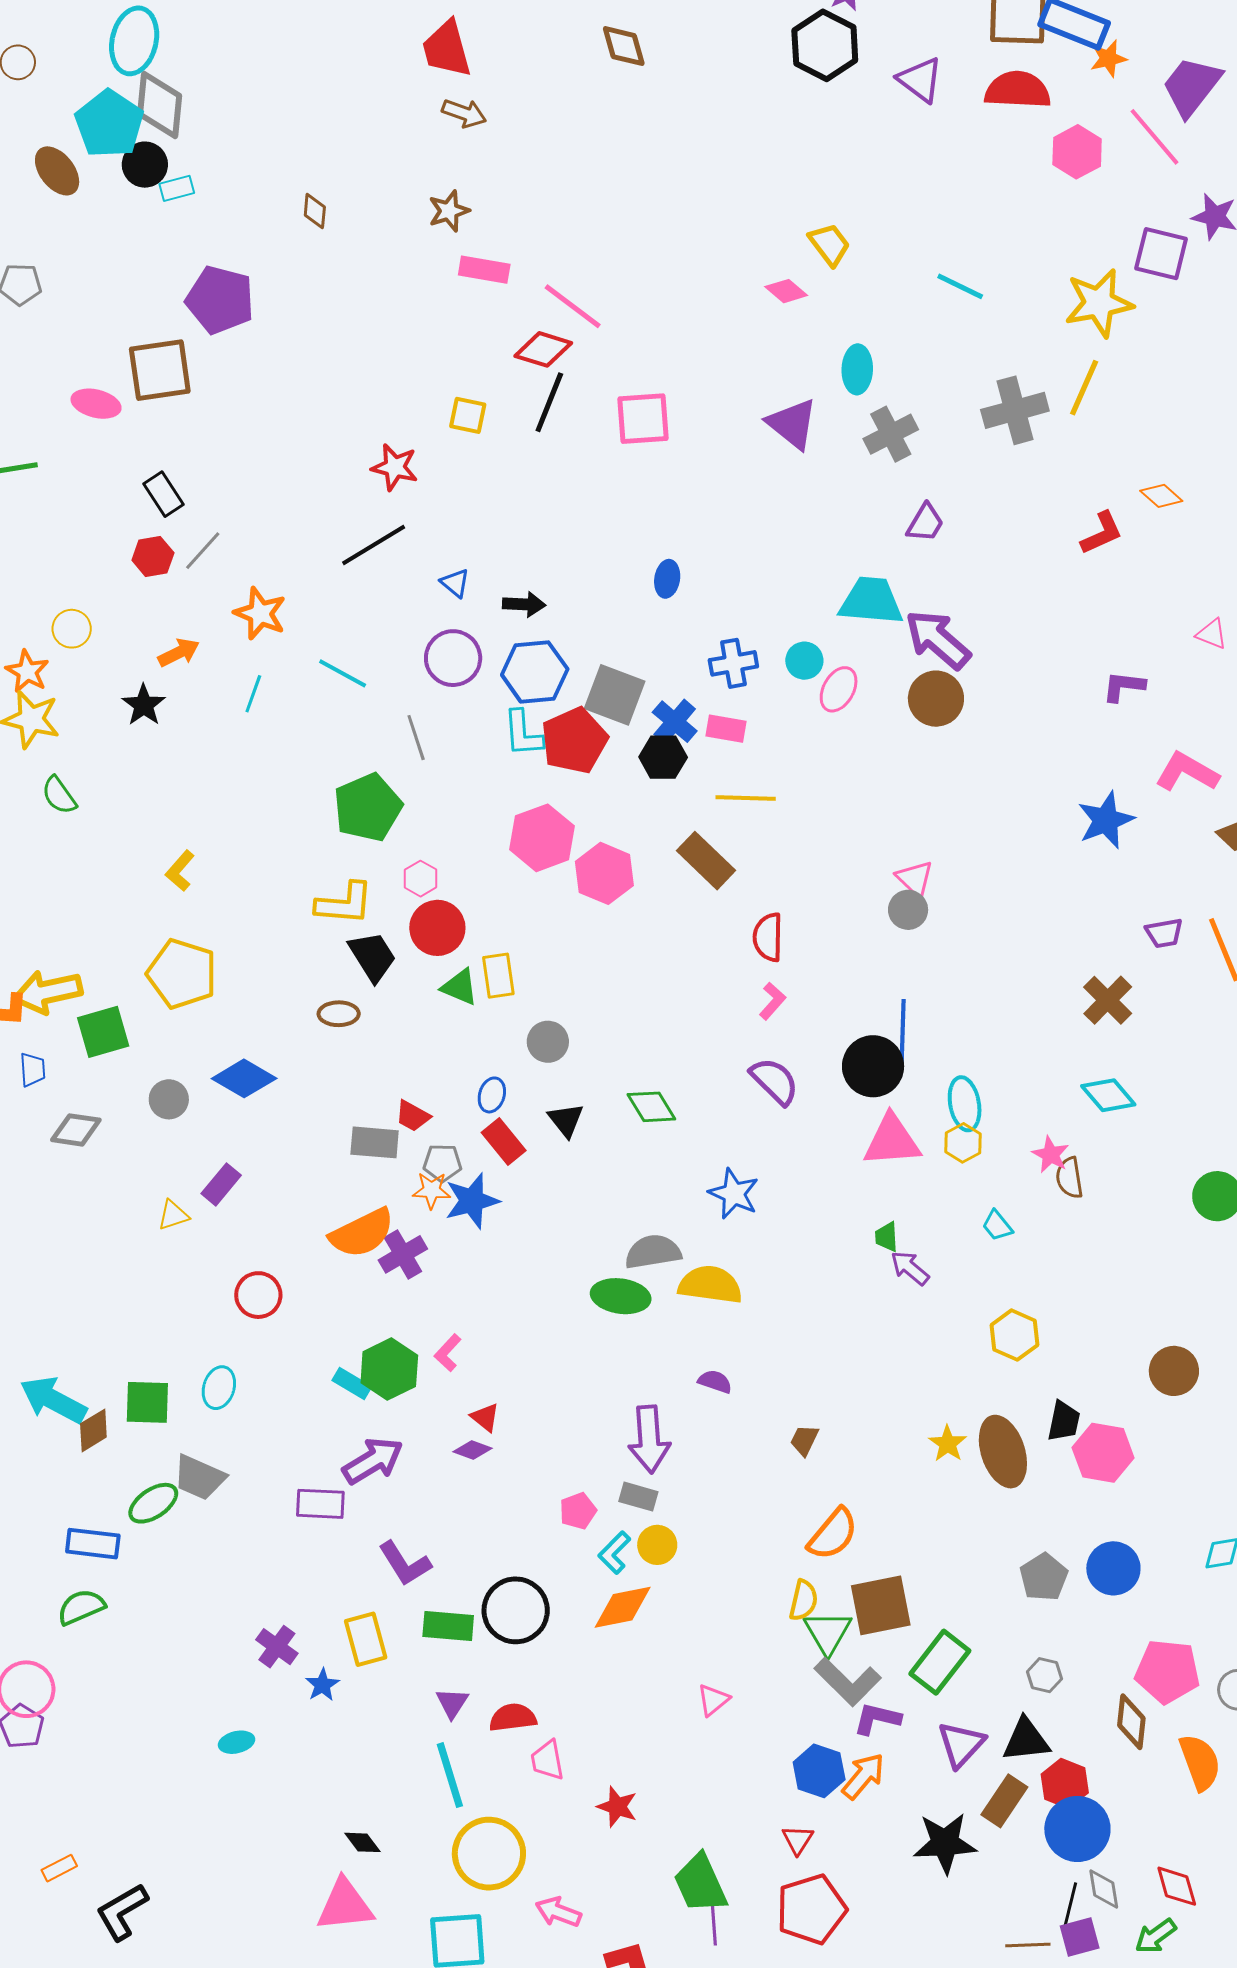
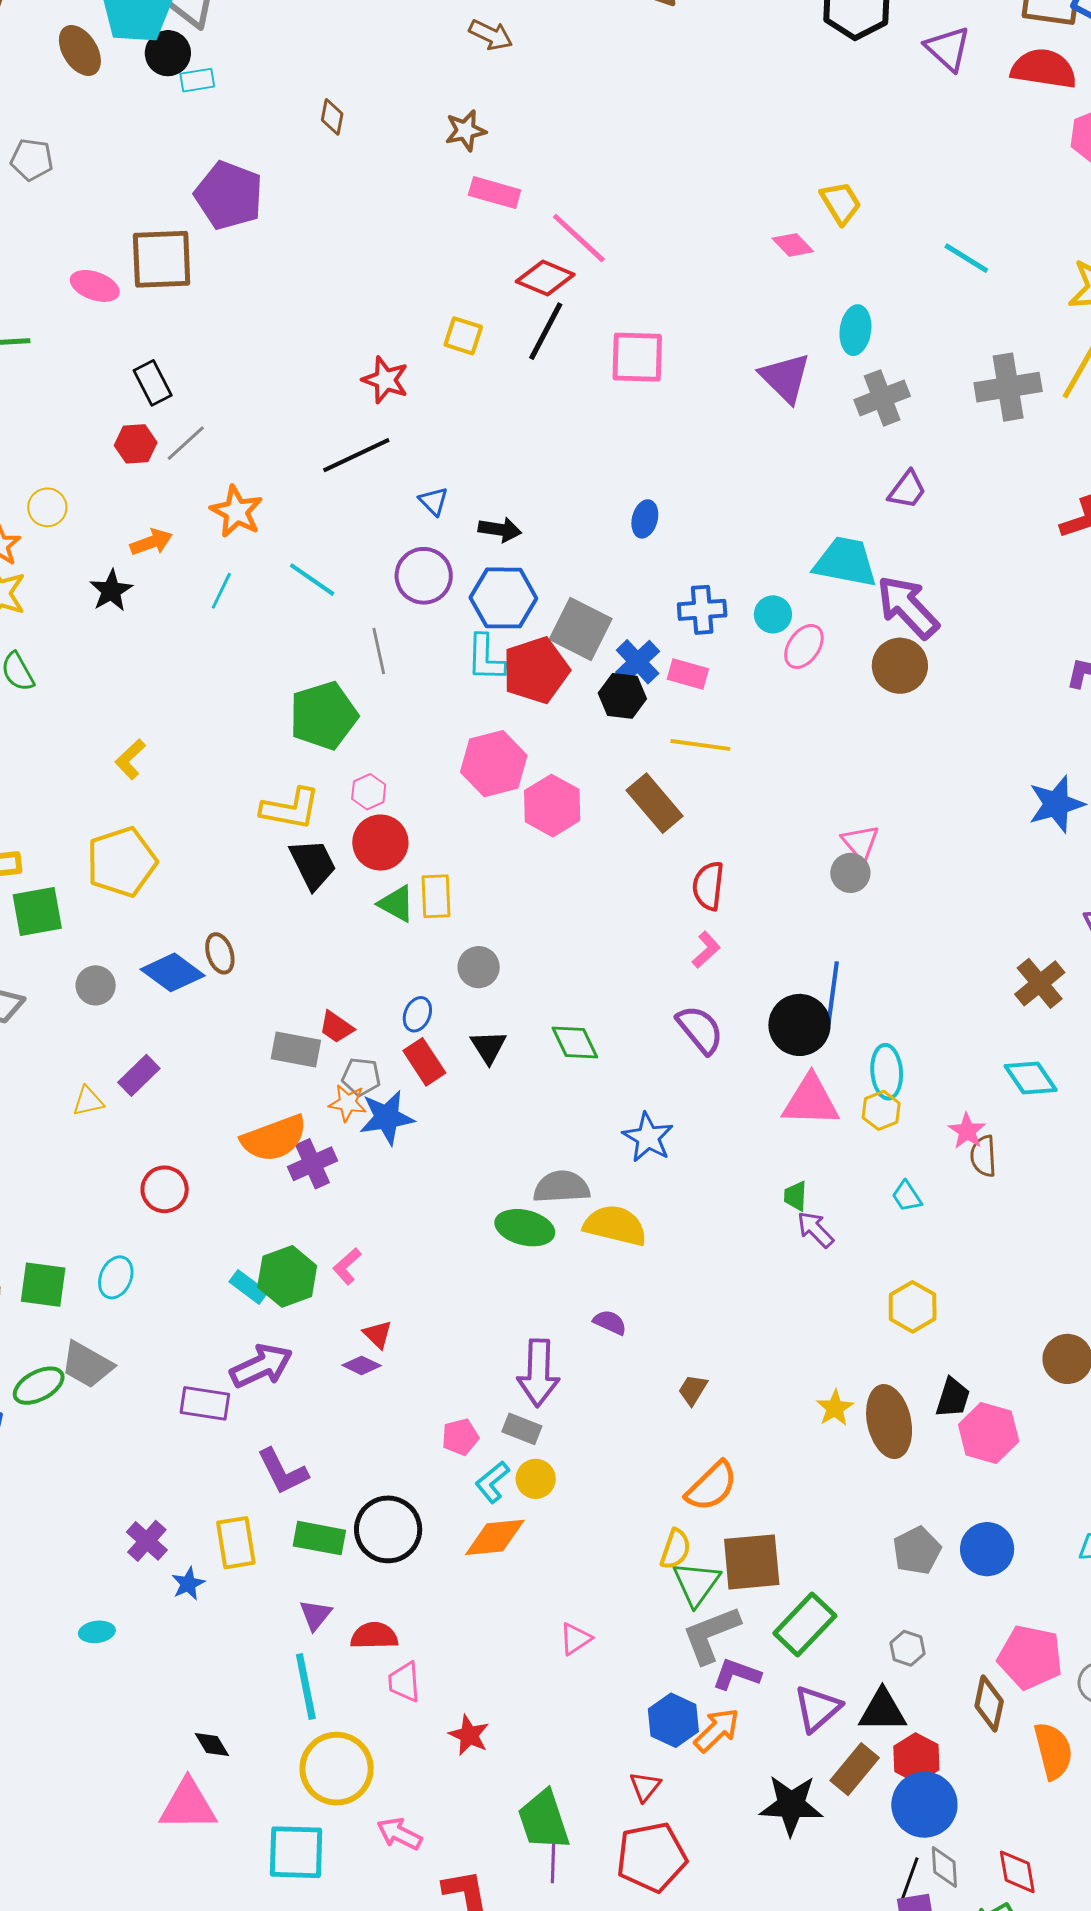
yellow pentagon: (182, 974) -> (122, 862), turned 30
brown ellipse: (339, 1014) -> (220, 953), moved, turned 66
gray L-shape: (848, 1682) -> (711, 1635), turned 108

